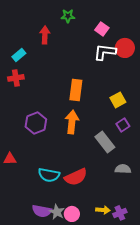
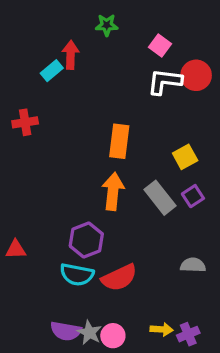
cyan rectangle: (19, 55) -> (52, 71), moved
purple hexagon: (36, 123) -> (86, 240), moved
gray rectangle: (105, 142) -> (160, 198), moved

